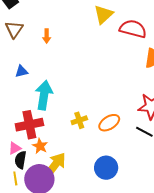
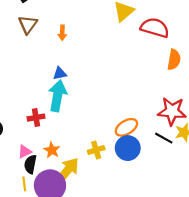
blue triangle: (21, 71) -> (60, 73), moved
yellow cross: (79, 120) -> (96, 150), moved
red cross: (29, 125) -> (36, 118), moved, size x0.6
blue circle: (106, 168) -> (128, 148), moved

